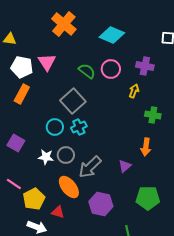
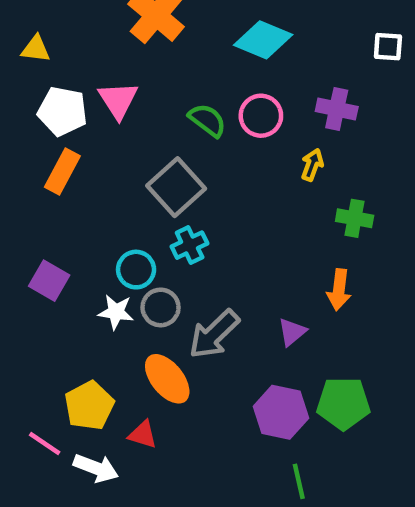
cyan circle: (55, 127) -> (136, 270), moved
pink line: (14, 184) -> (45, 443), moved
purple hexagon: (101, 204) -> (281, 412), moved

